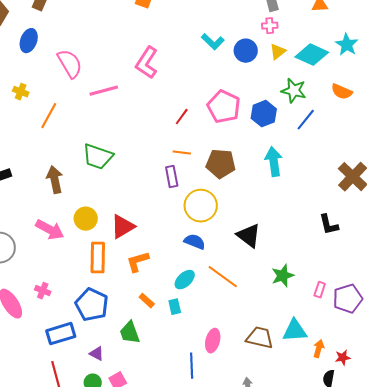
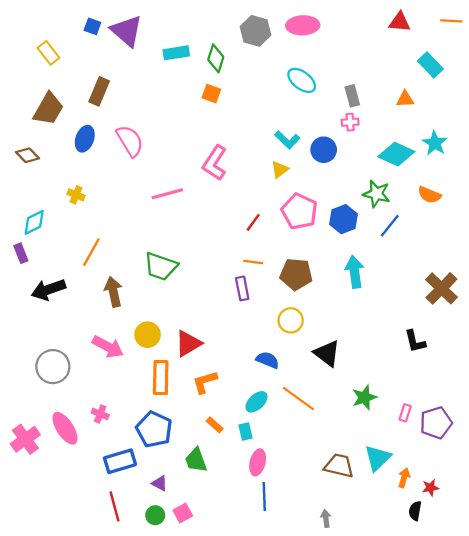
yellow triangle: (278, 52) -> (280, 170), moved
pink semicircle: (70, 64) -> (130, 141), moved
orange line: (49, 116) -> (91, 252), moved
yellow circle: (201, 206) -> (291, 320), moved, size x0.7
cyan triangle: (295, 331) -> (378, 458), turned -40
pink ellipse: (213, 341) -> (258, 462), moved

